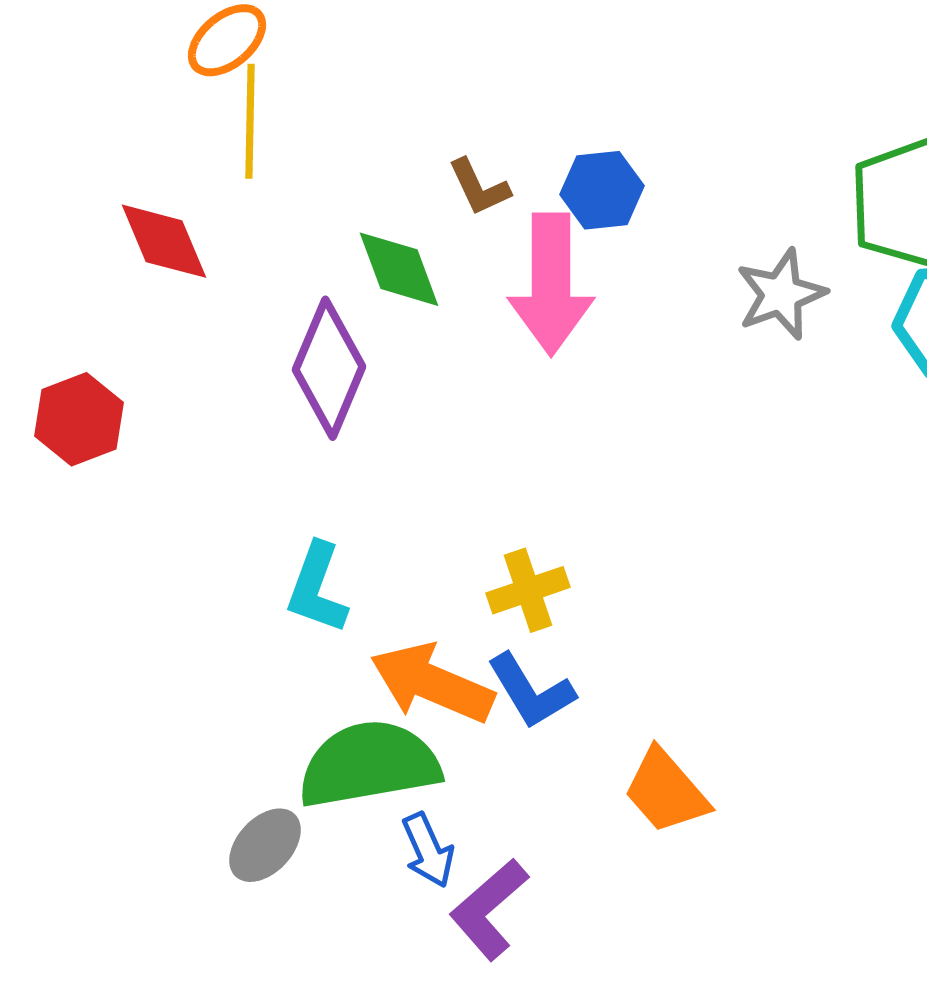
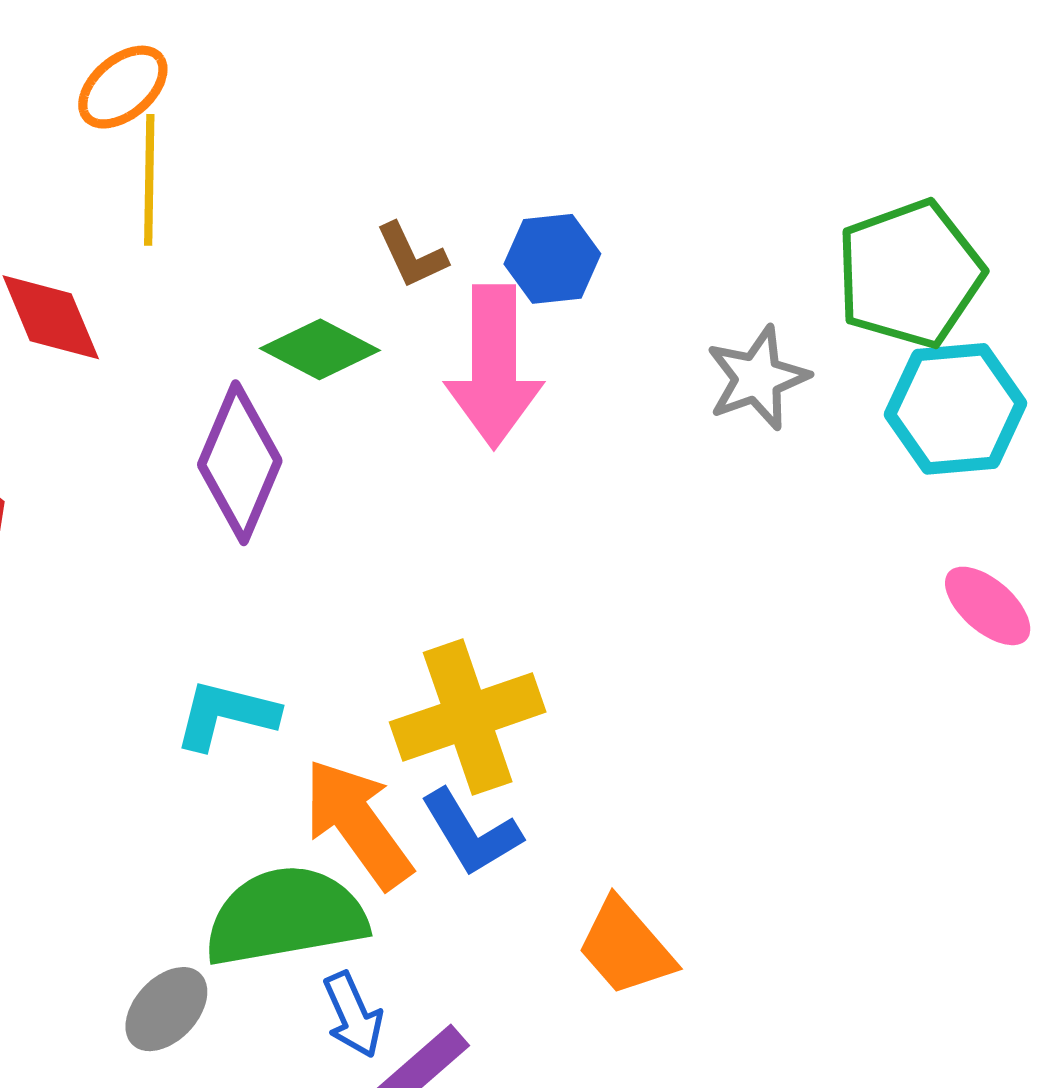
green diamond: (399, 269) -> (320, 349), turned -42
cyan L-shape: (317, 588) -> (226, 715), turned 84
yellow cross: (528, 590) -> (468, 717), size x1.6
orange arrow: (432, 683) -> (358, 824), turned 31

